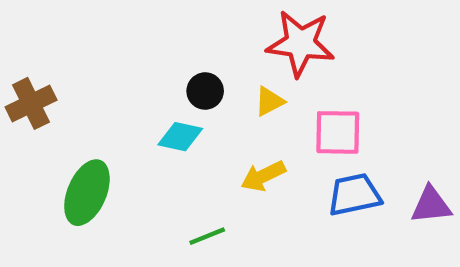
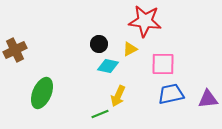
cyan diamond: (180, 137) -> (108, 66), moved
yellow arrow: (263, 176) -> (118, 96), moved, turned -40

